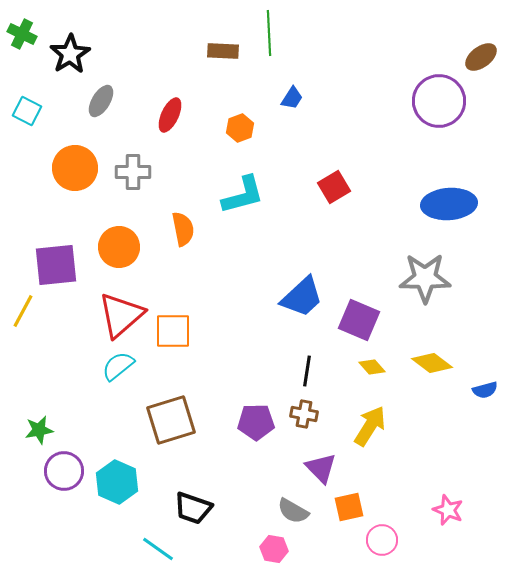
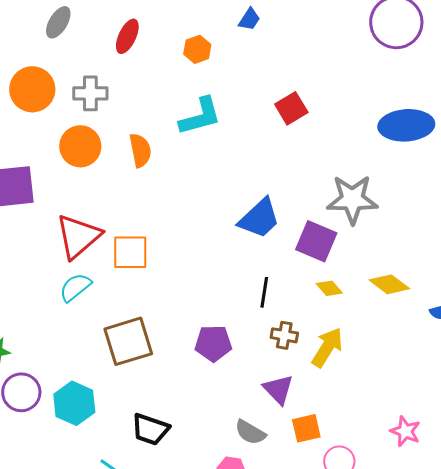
orange circle: (119, 247) -> (80, 146), moved
gray star: (425, 278) -> (352, 199), moved
brown cross: (304, 414) -> (284, 335), moved

